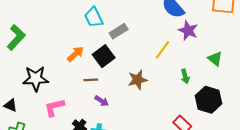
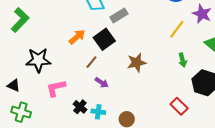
purple star: (188, 30) -> (202, 14), moved
yellow line: (162, 50) -> (177, 29), moved
brown line: (91, 80) -> (91, 62), turned -48

